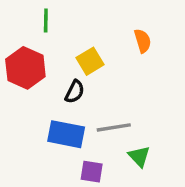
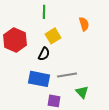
green line: (46, 20) -> (44, 12), moved

